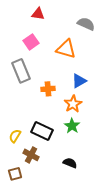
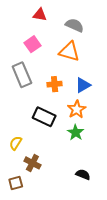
gray semicircle: (86, 24) -> (75, 25), moved
orange cross: (48, 89) -> (55, 84), moved
black rectangle: (42, 131) -> (44, 117), moved
black semicircle: (70, 163) -> (83, 175), moved

